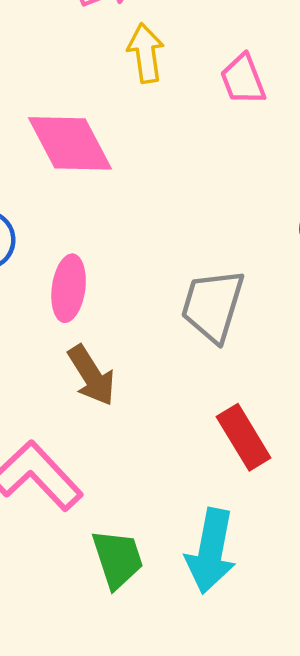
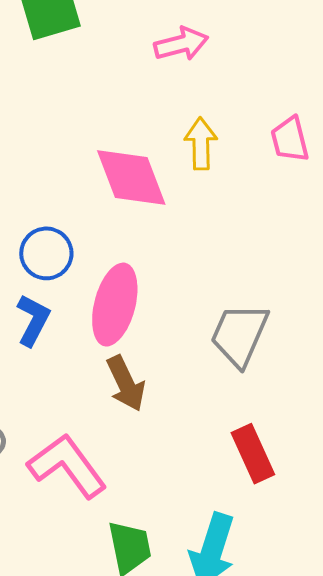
yellow arrow: (146, 53) -> (201, 144), moved
pink ellipse: (69, 288) -> (115, 305), size x1.4

